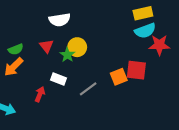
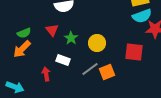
yellow circle: (77, 47) -> (97, 43), moved
orange square: (119, 77) -> (107, 72), moved
red arrow: (40, 94) -> (46, 74), turned -32

